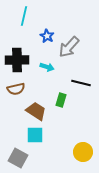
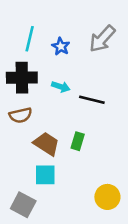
cyan line: (24, 16) -> (30, 39), moved
gray arrow: (69, 47) -> (102, 39), moved
black line: (81, 83) -> (92, 100), moved
green rectangle: (61, 100) -> (78, 141), moved

